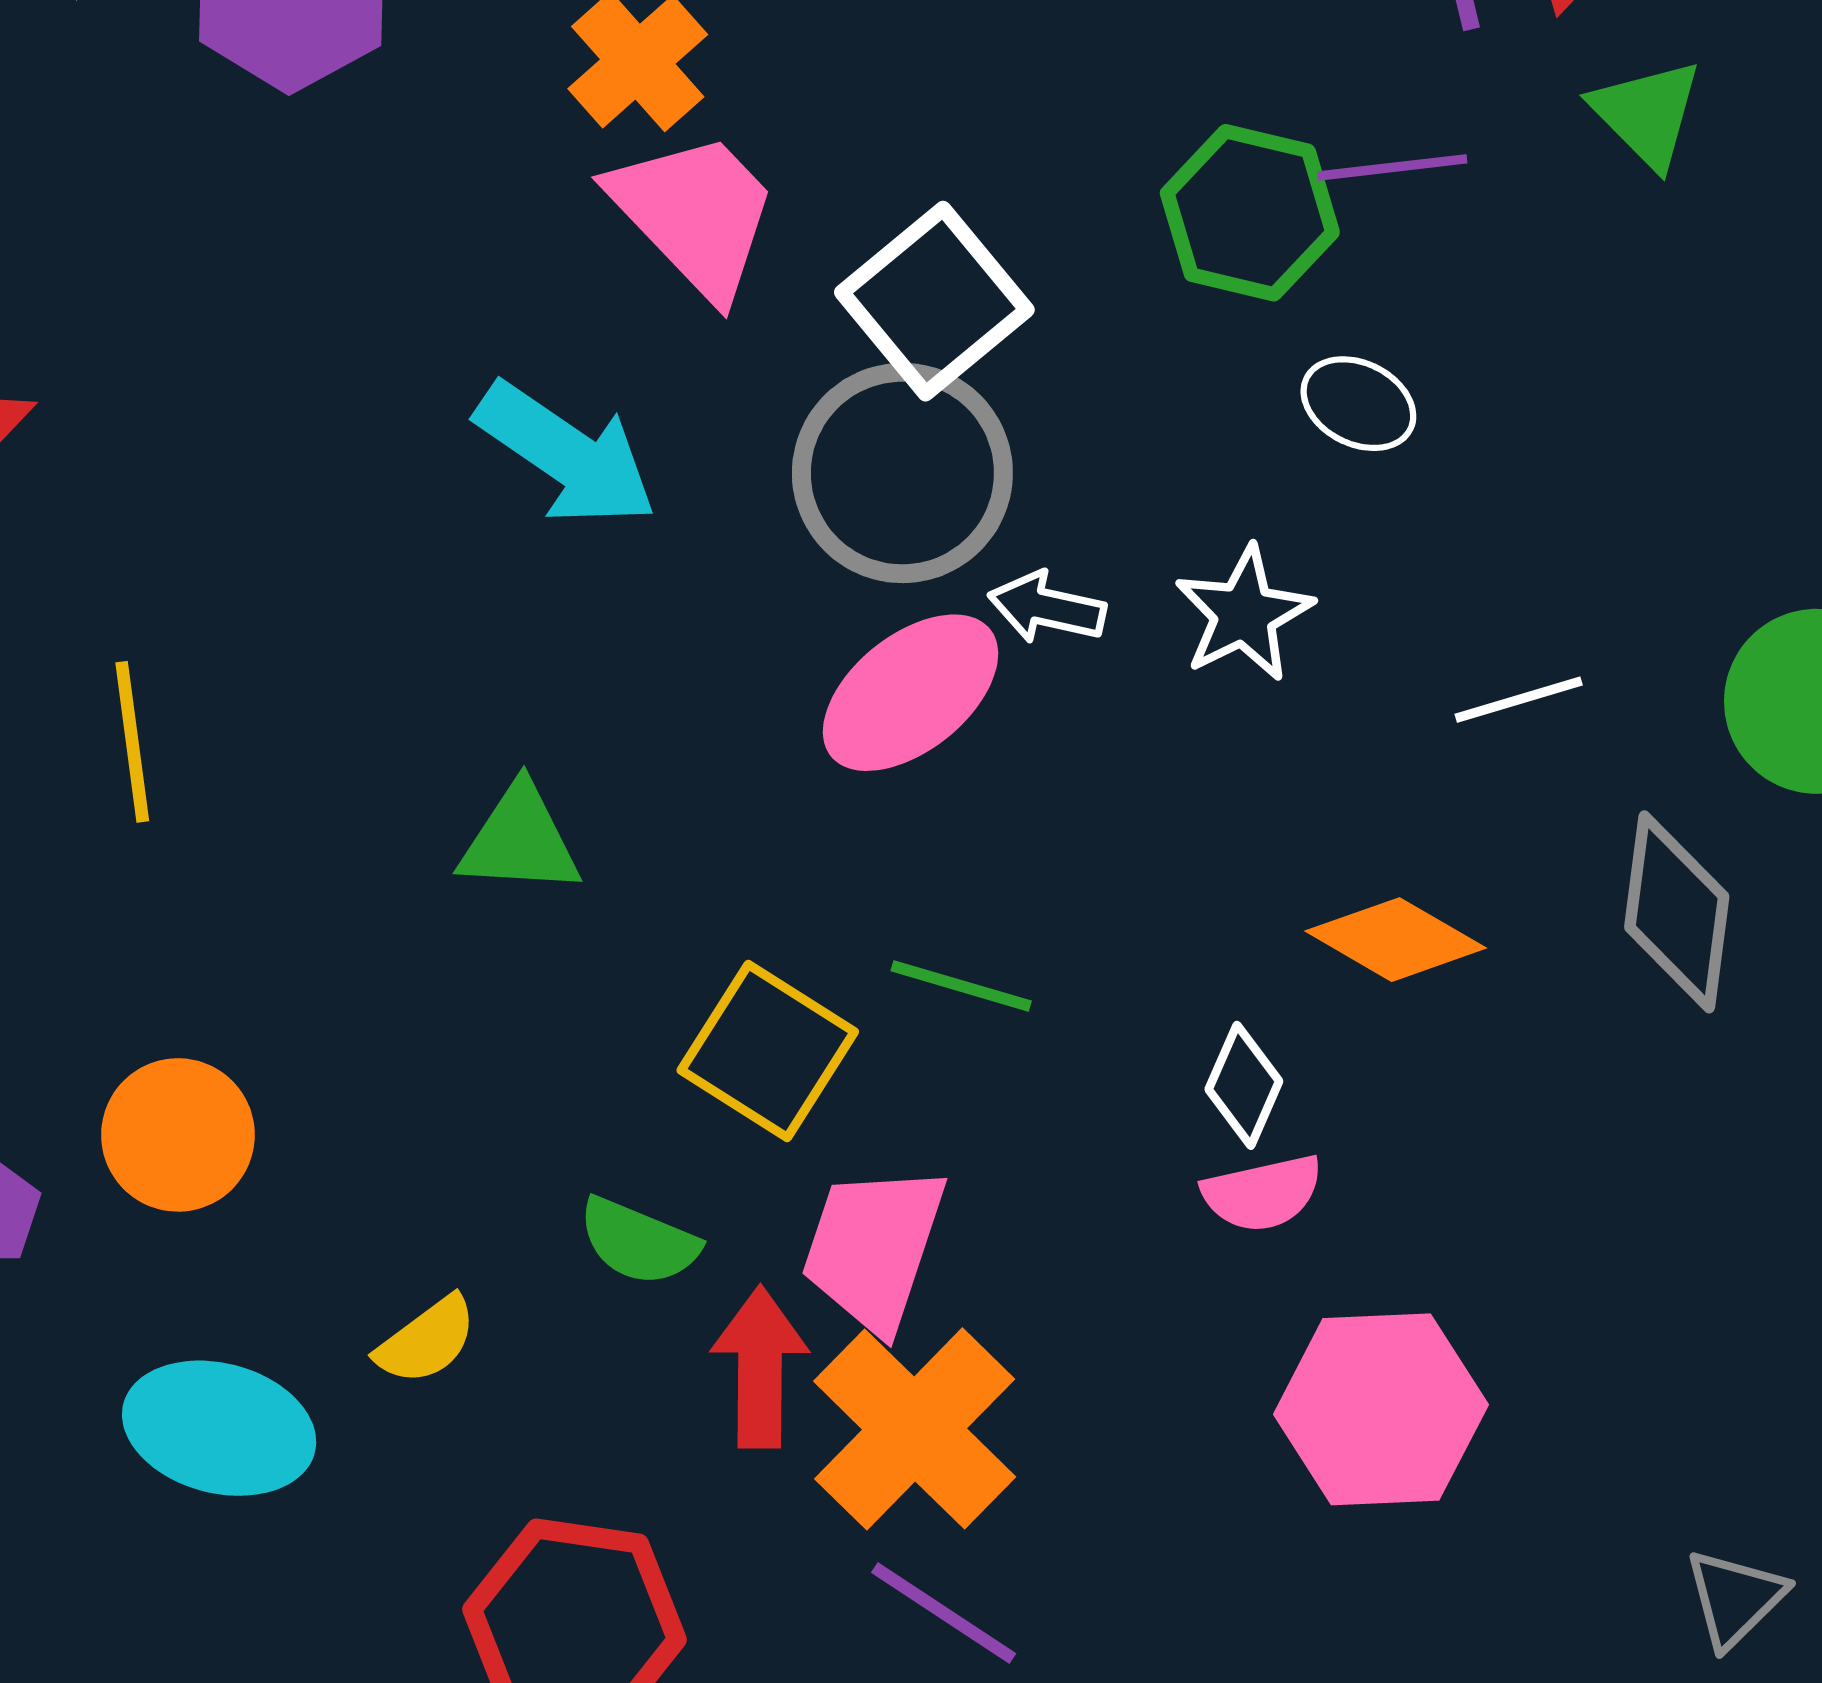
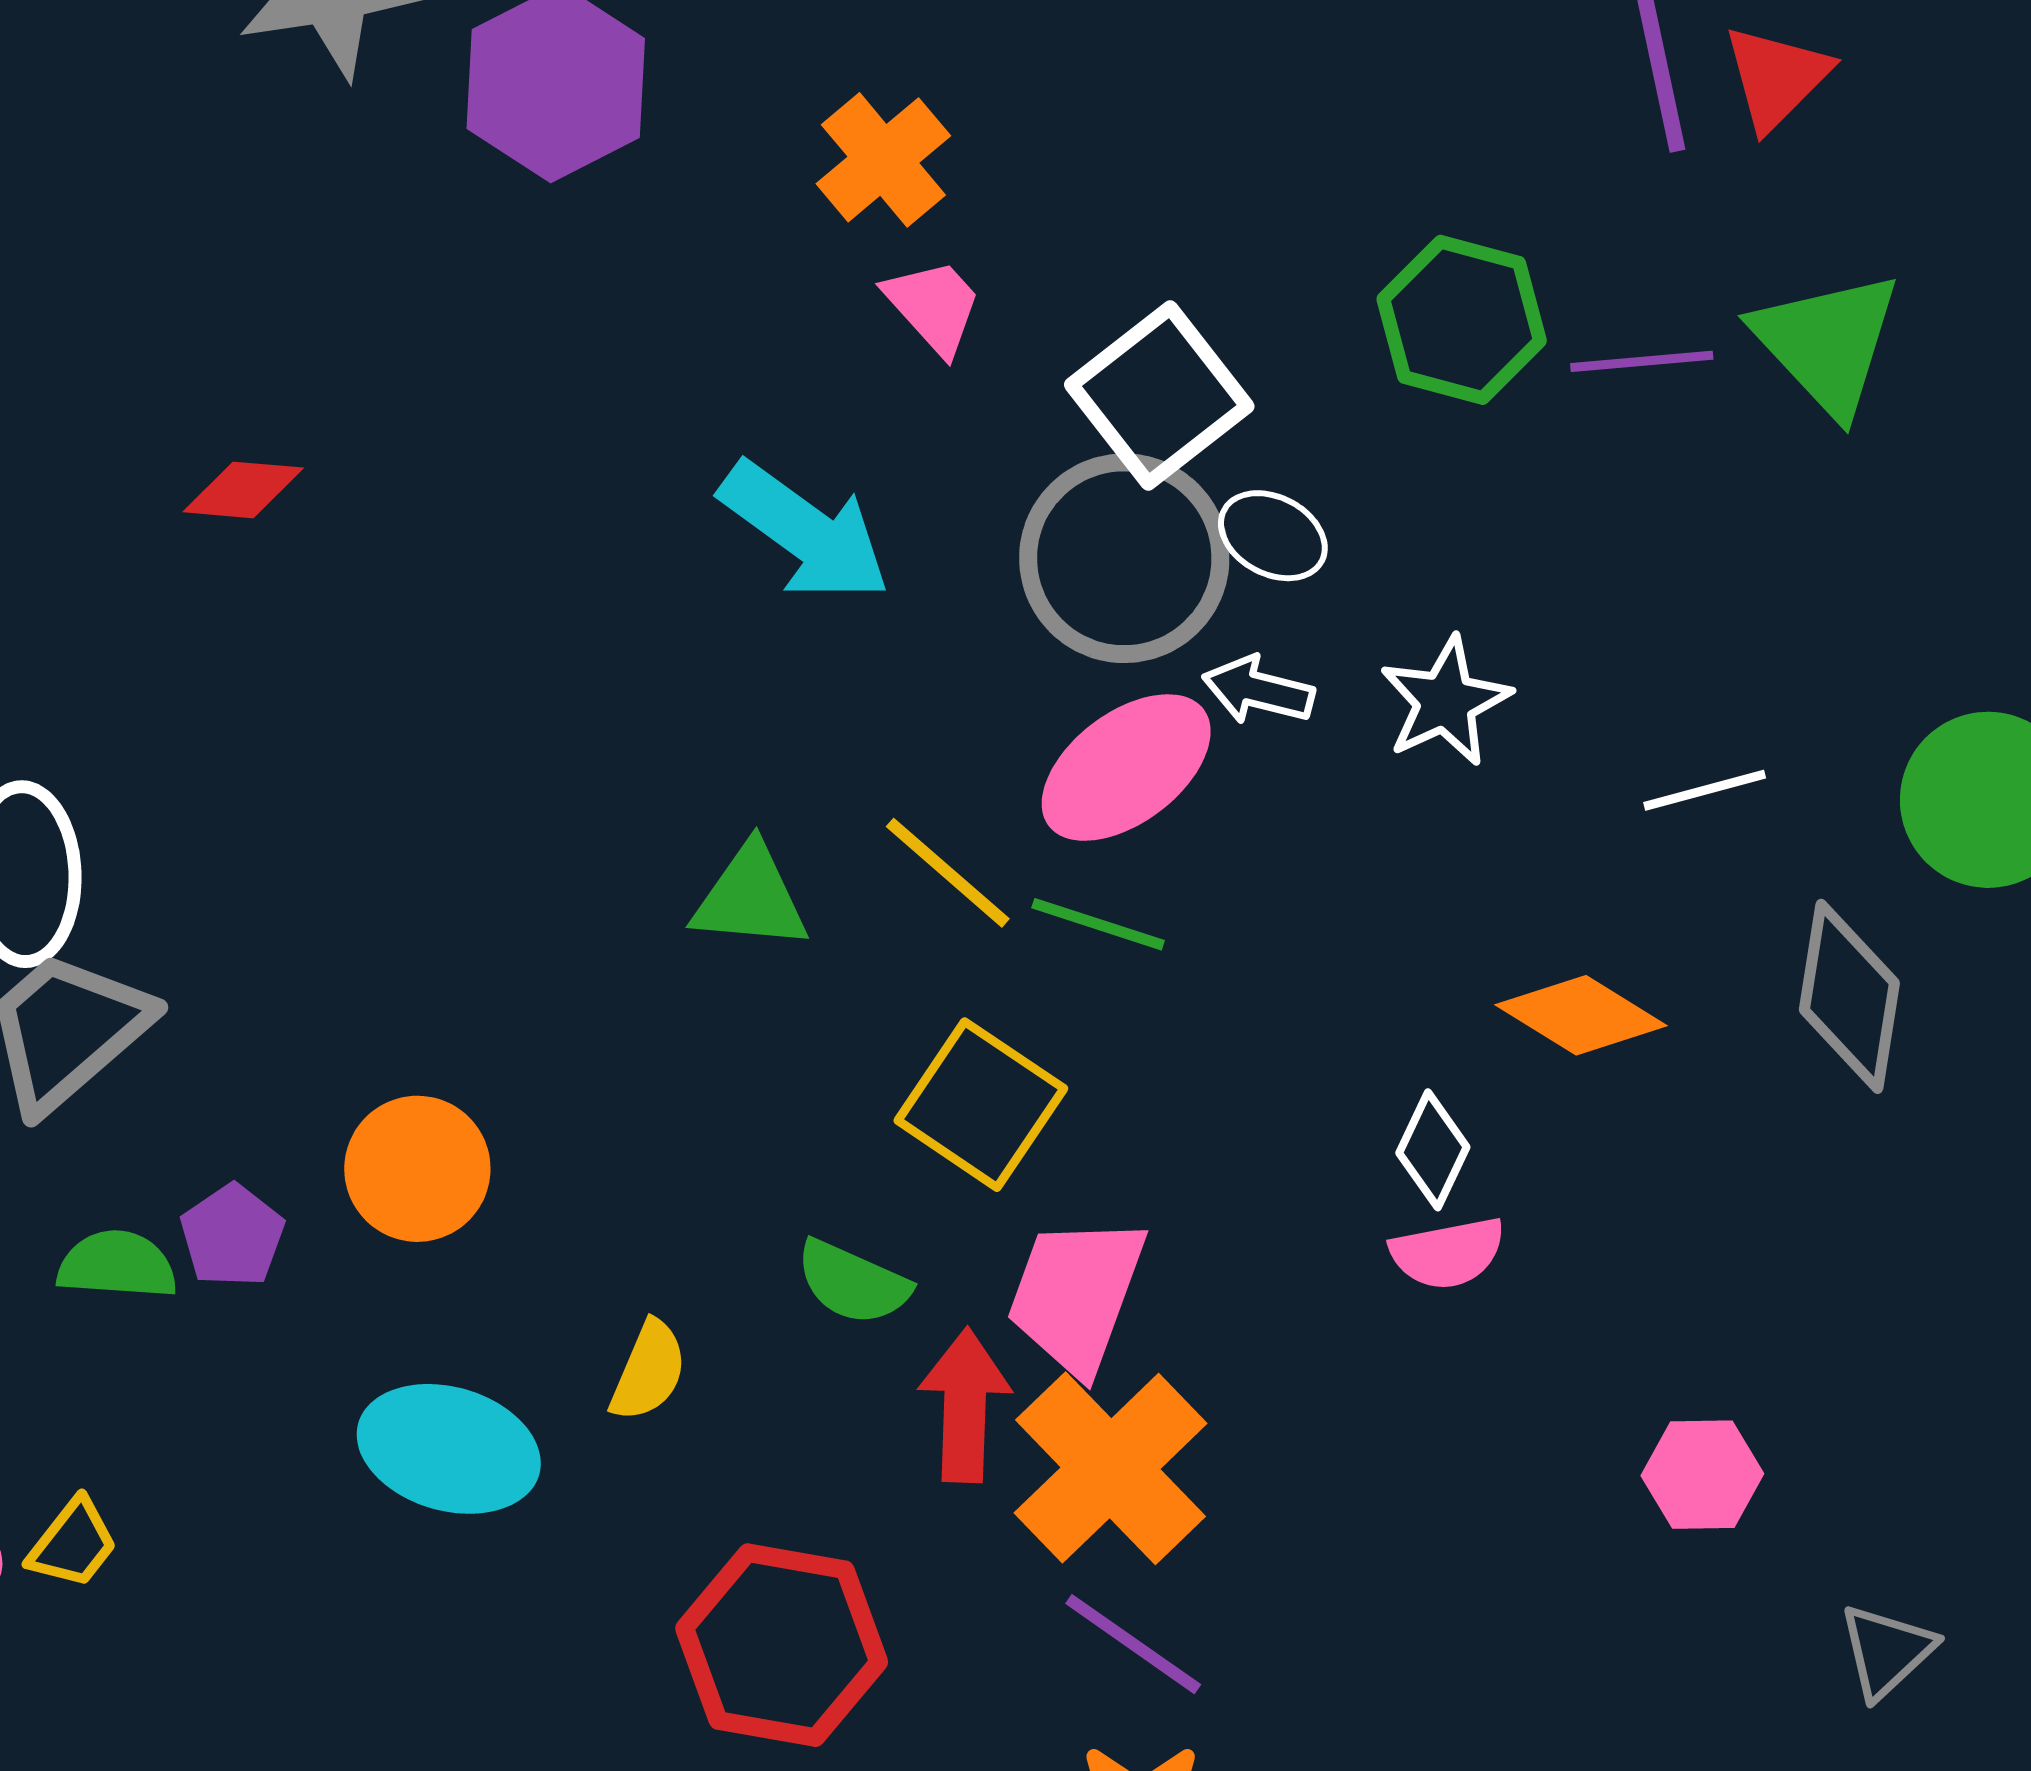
green triangle: (1647, 114) -> (1827, 343), moved, size x1.4
purple line: (1392, 167) -> (1642, 361), moved
pink trapezoid: (695, 214) -> (933, 306), size x0.6
white ellipse: (1358, 404) -> (1273, 536), moved
yellow line: (132, 742) -> (948, 873), moved, turned -43
green line: (961, 986) -> (1098, 924), moved
yellow semicircle: (427, 1340) -> (649, 1371), turned -32
pink hexagon: (1381, 1409) -> (1702, 1475), moved, size x0.6

